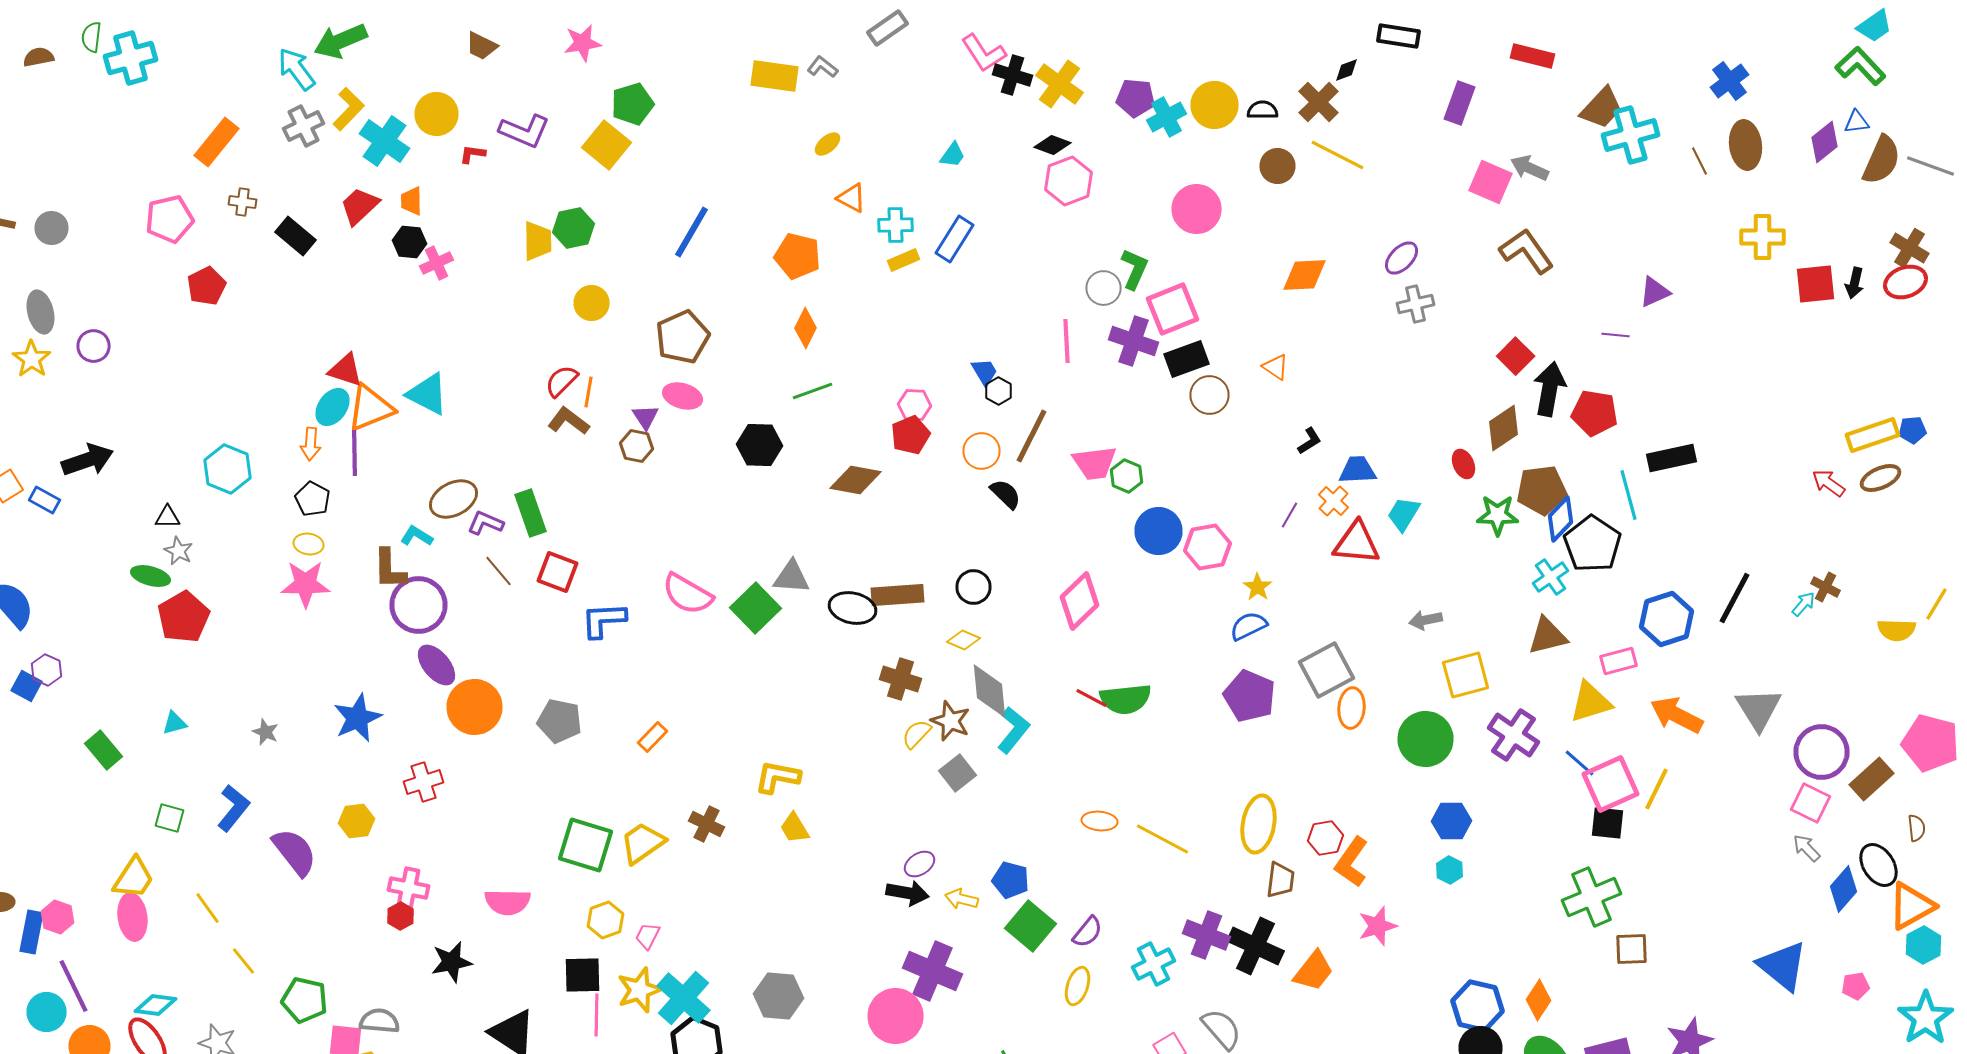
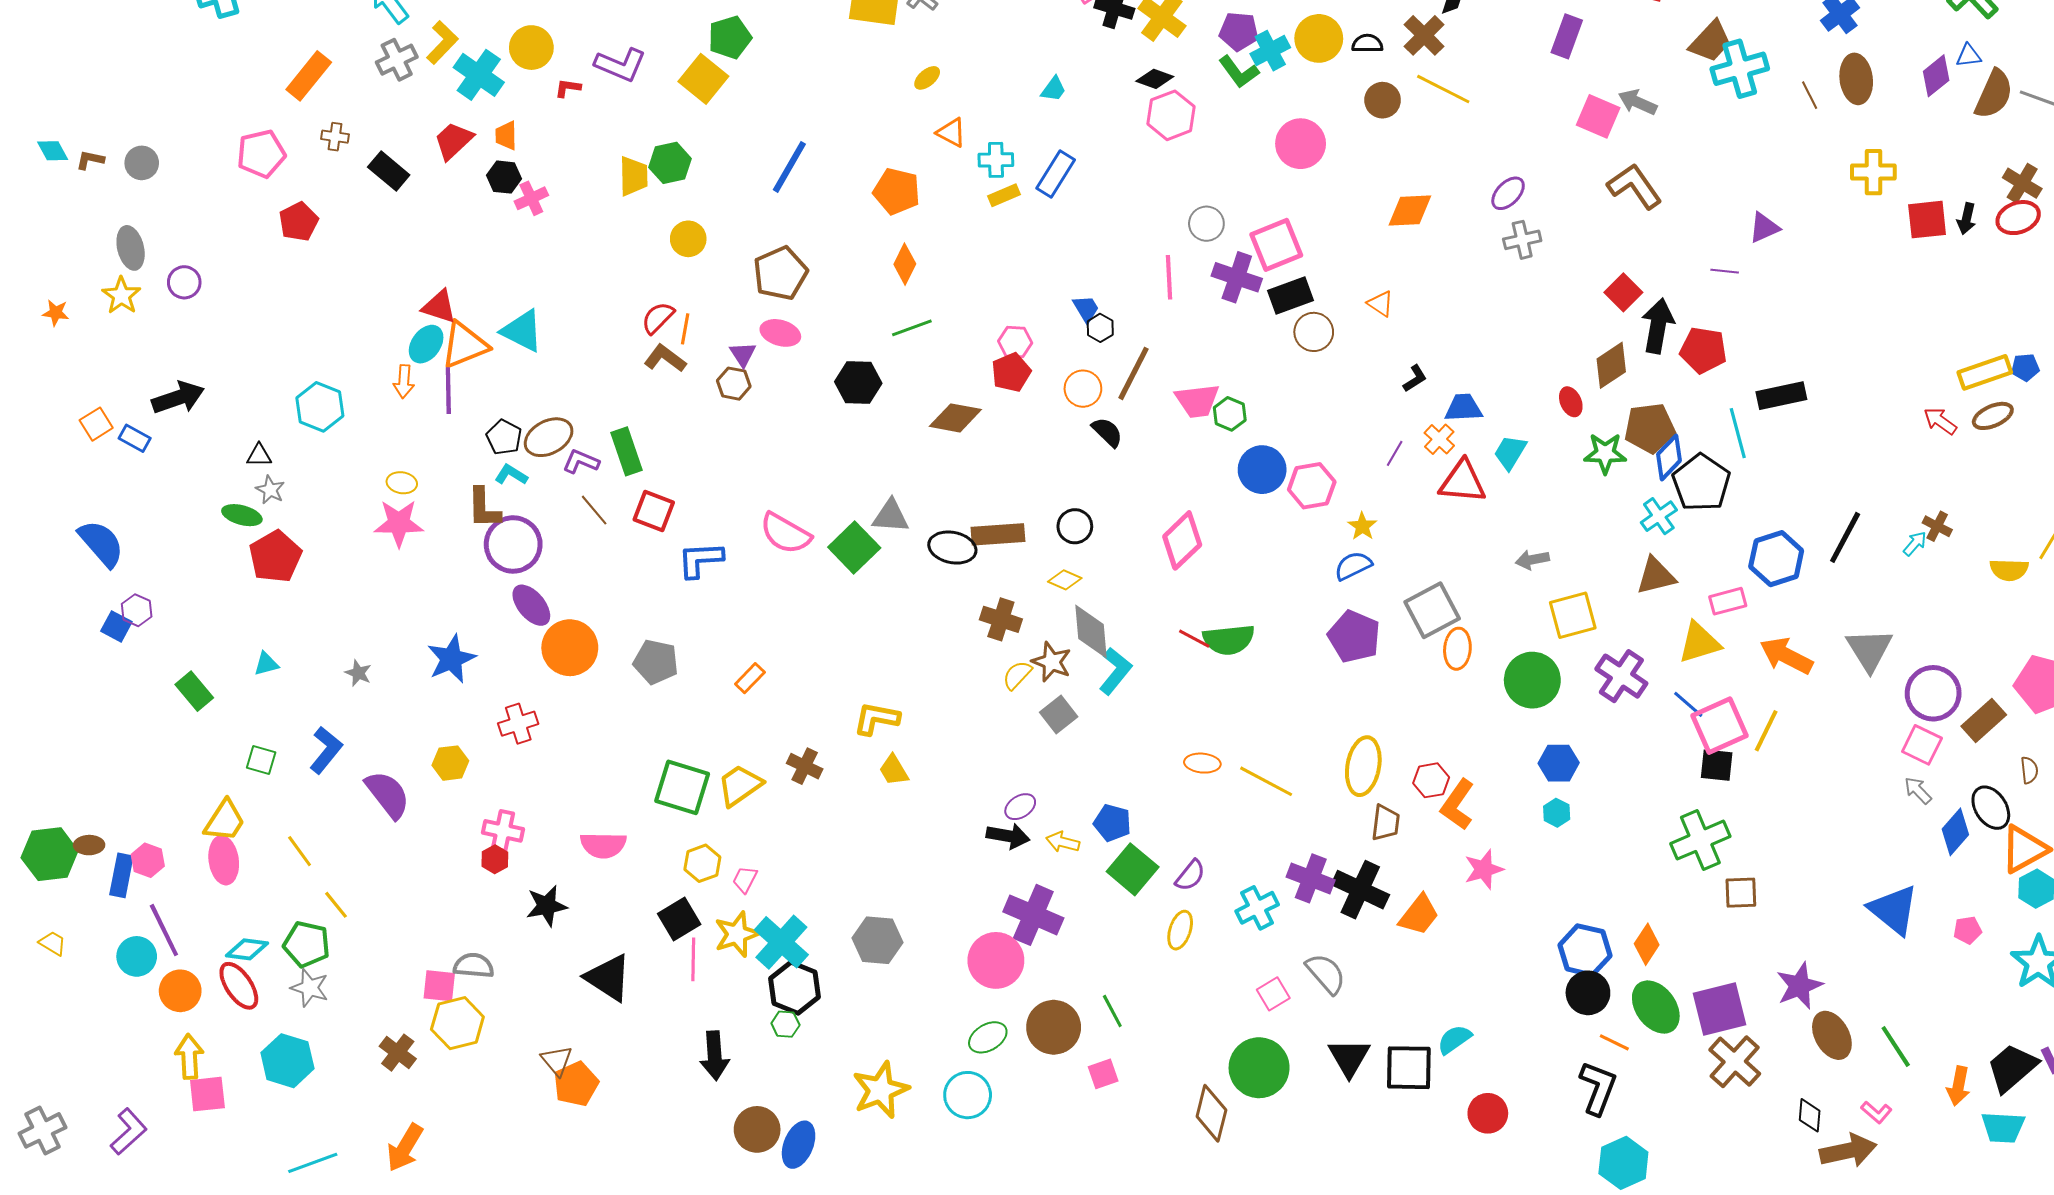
green L-shape: (1134, 269) -> (1239, 72), moved, turned 120
black pentagon: (312, 499) -> (504, 437), moved
black square: (582, 975) -> (679, 919), turned -30
green pentagon: (304, 1000) -> (307, 944), moved

